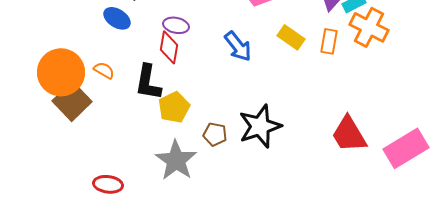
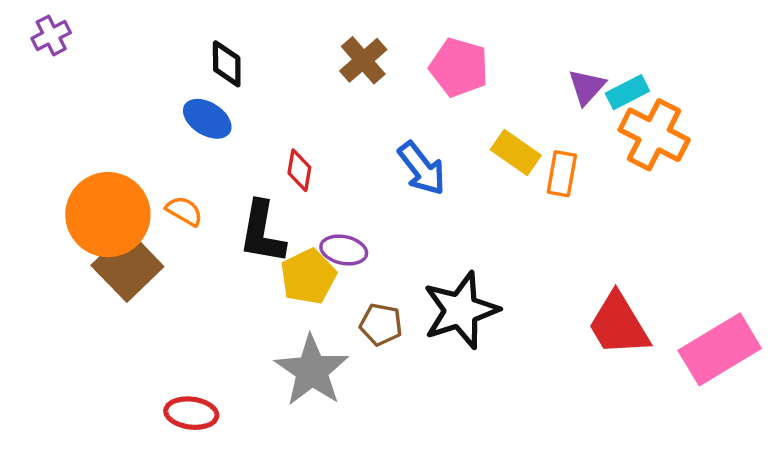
purple ellipse: (176, 25) -> (344, 250), moved
orange rectangle: (329, 41) -> (562, 174), moved
red diamond: (169, 47) -> (299, 170), size x0.7

